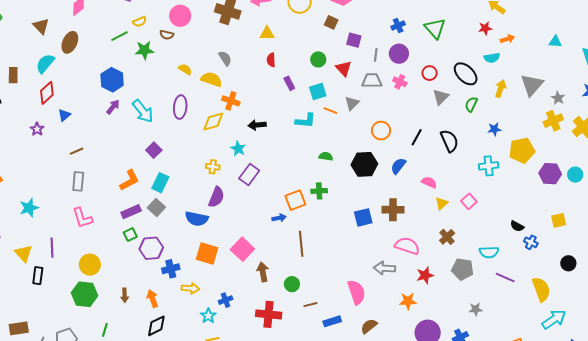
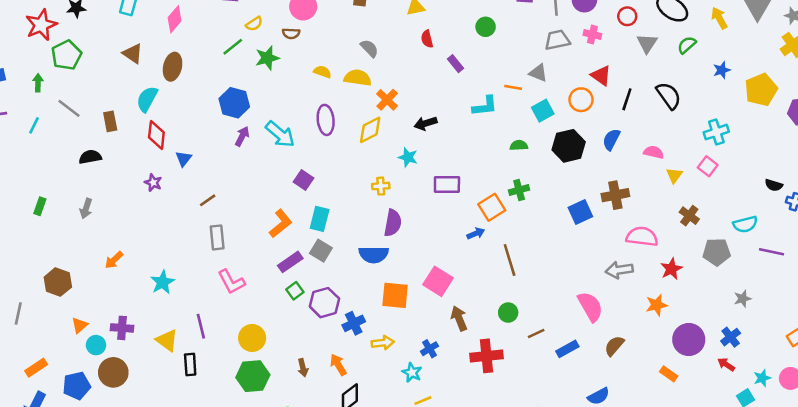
red triangle: (344, 68) -> (601, 76), moved
yellow arrow: (501, 89) -> (719, 18), turned -36
cyan square: (318, 92) -> (543, 111), moved
red diamond: (47, 93) -> (156, 135), turned -30
orange cross: (231, 101) -> (387, 100), turned 36
gray triangle: (352, 103) -> (538, 73), turned -42
green semicircle: (471, 104) -> (687, 45), turned 35
cyan cross: (489, 166) -> (716, 132), moved
purple rectangle: (249, 175) -> (447, 185), moved, turned 65
brown arrow: (263, 272) -> (459, 318), moved

